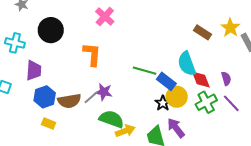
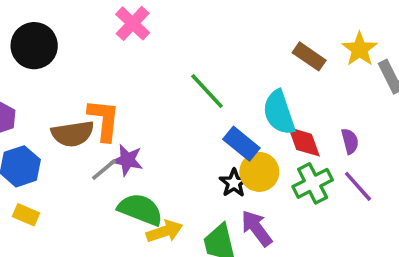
orange L-shape: (92, 54) -> (104, 120), moved
green line: (145, 71) -> (207, 91), moved, turned 30
brown semicircle: (69, 101) -> (73, 134), moved

